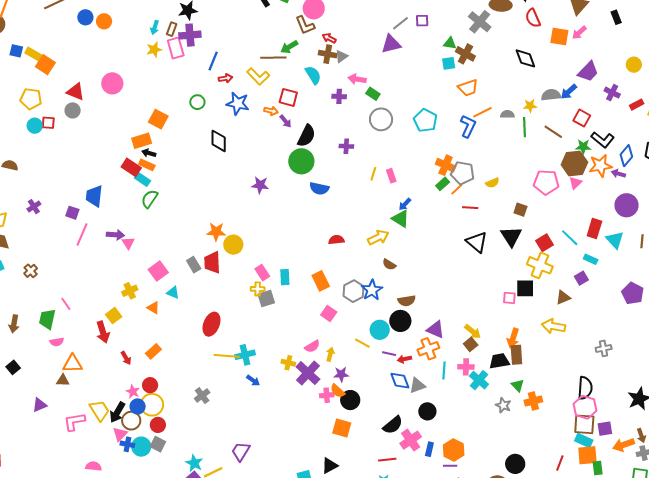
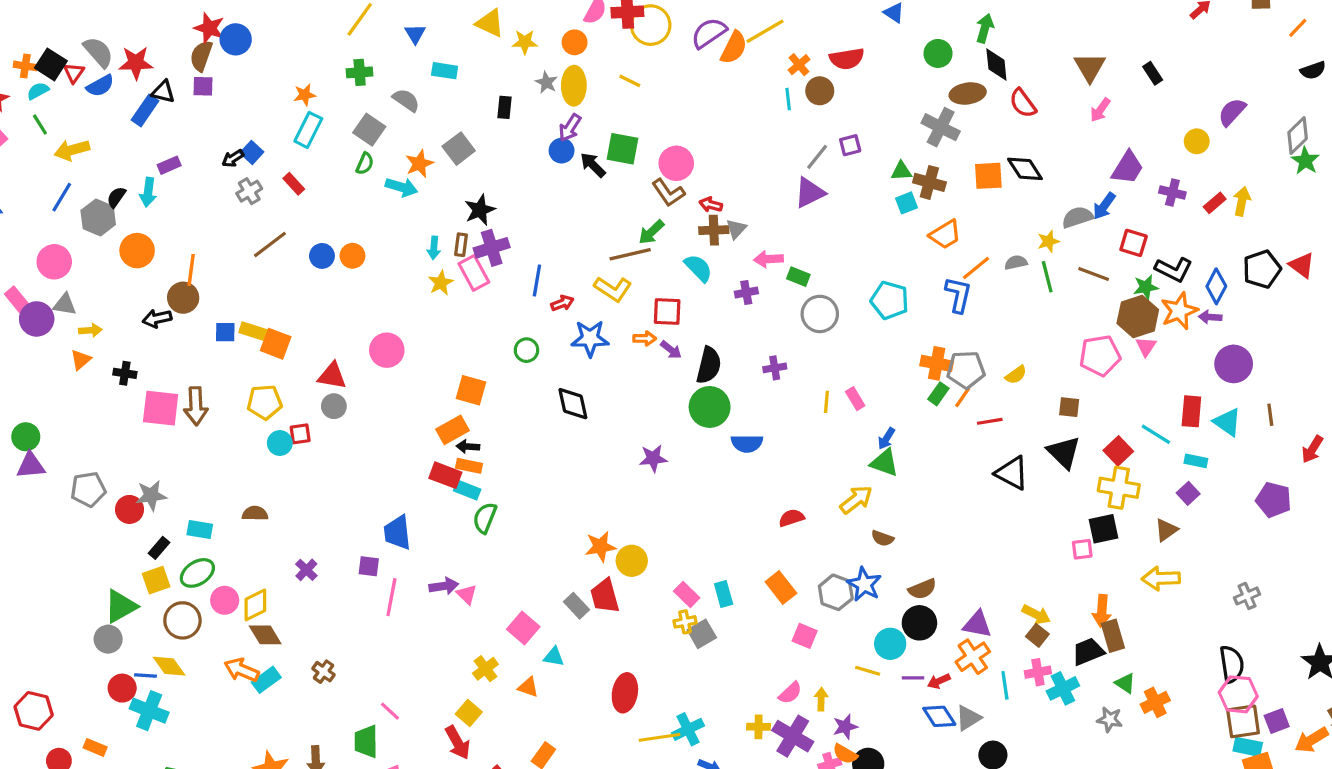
orange square: (559, 37) -> (988, 176), moved
cyan cross: (479, 380) -> (1063, 688), turned 36

